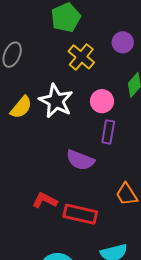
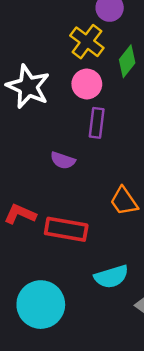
yellow cross: (81, 57) -> (87, 42), moved
purple semicircle: (80, 160) -> (63, 160), size x0.7

